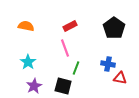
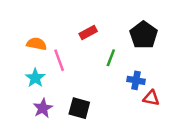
orange semicircle: (26, 26) -> (36, 44), moved
pink line: (65, 48) -> (59, 60), moved
green line: (76, 68) -> (111, 58), moved

